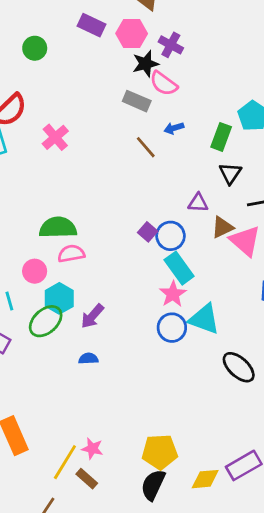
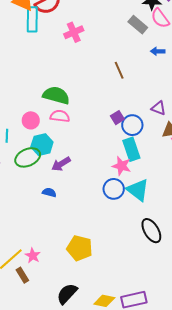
brown line: (146, 147) -> (119, 70), moved
pink star: (173, 294) -> (122, 166), turned 30
yellow pentagon: (160, 452) -> (80, 248), moved

